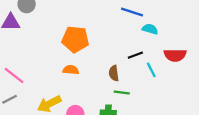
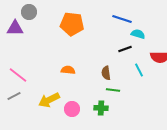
orange pentagon: (75, 39) -> (72, 24), moved
black line: (135, 55) -> (125, 49), moved

